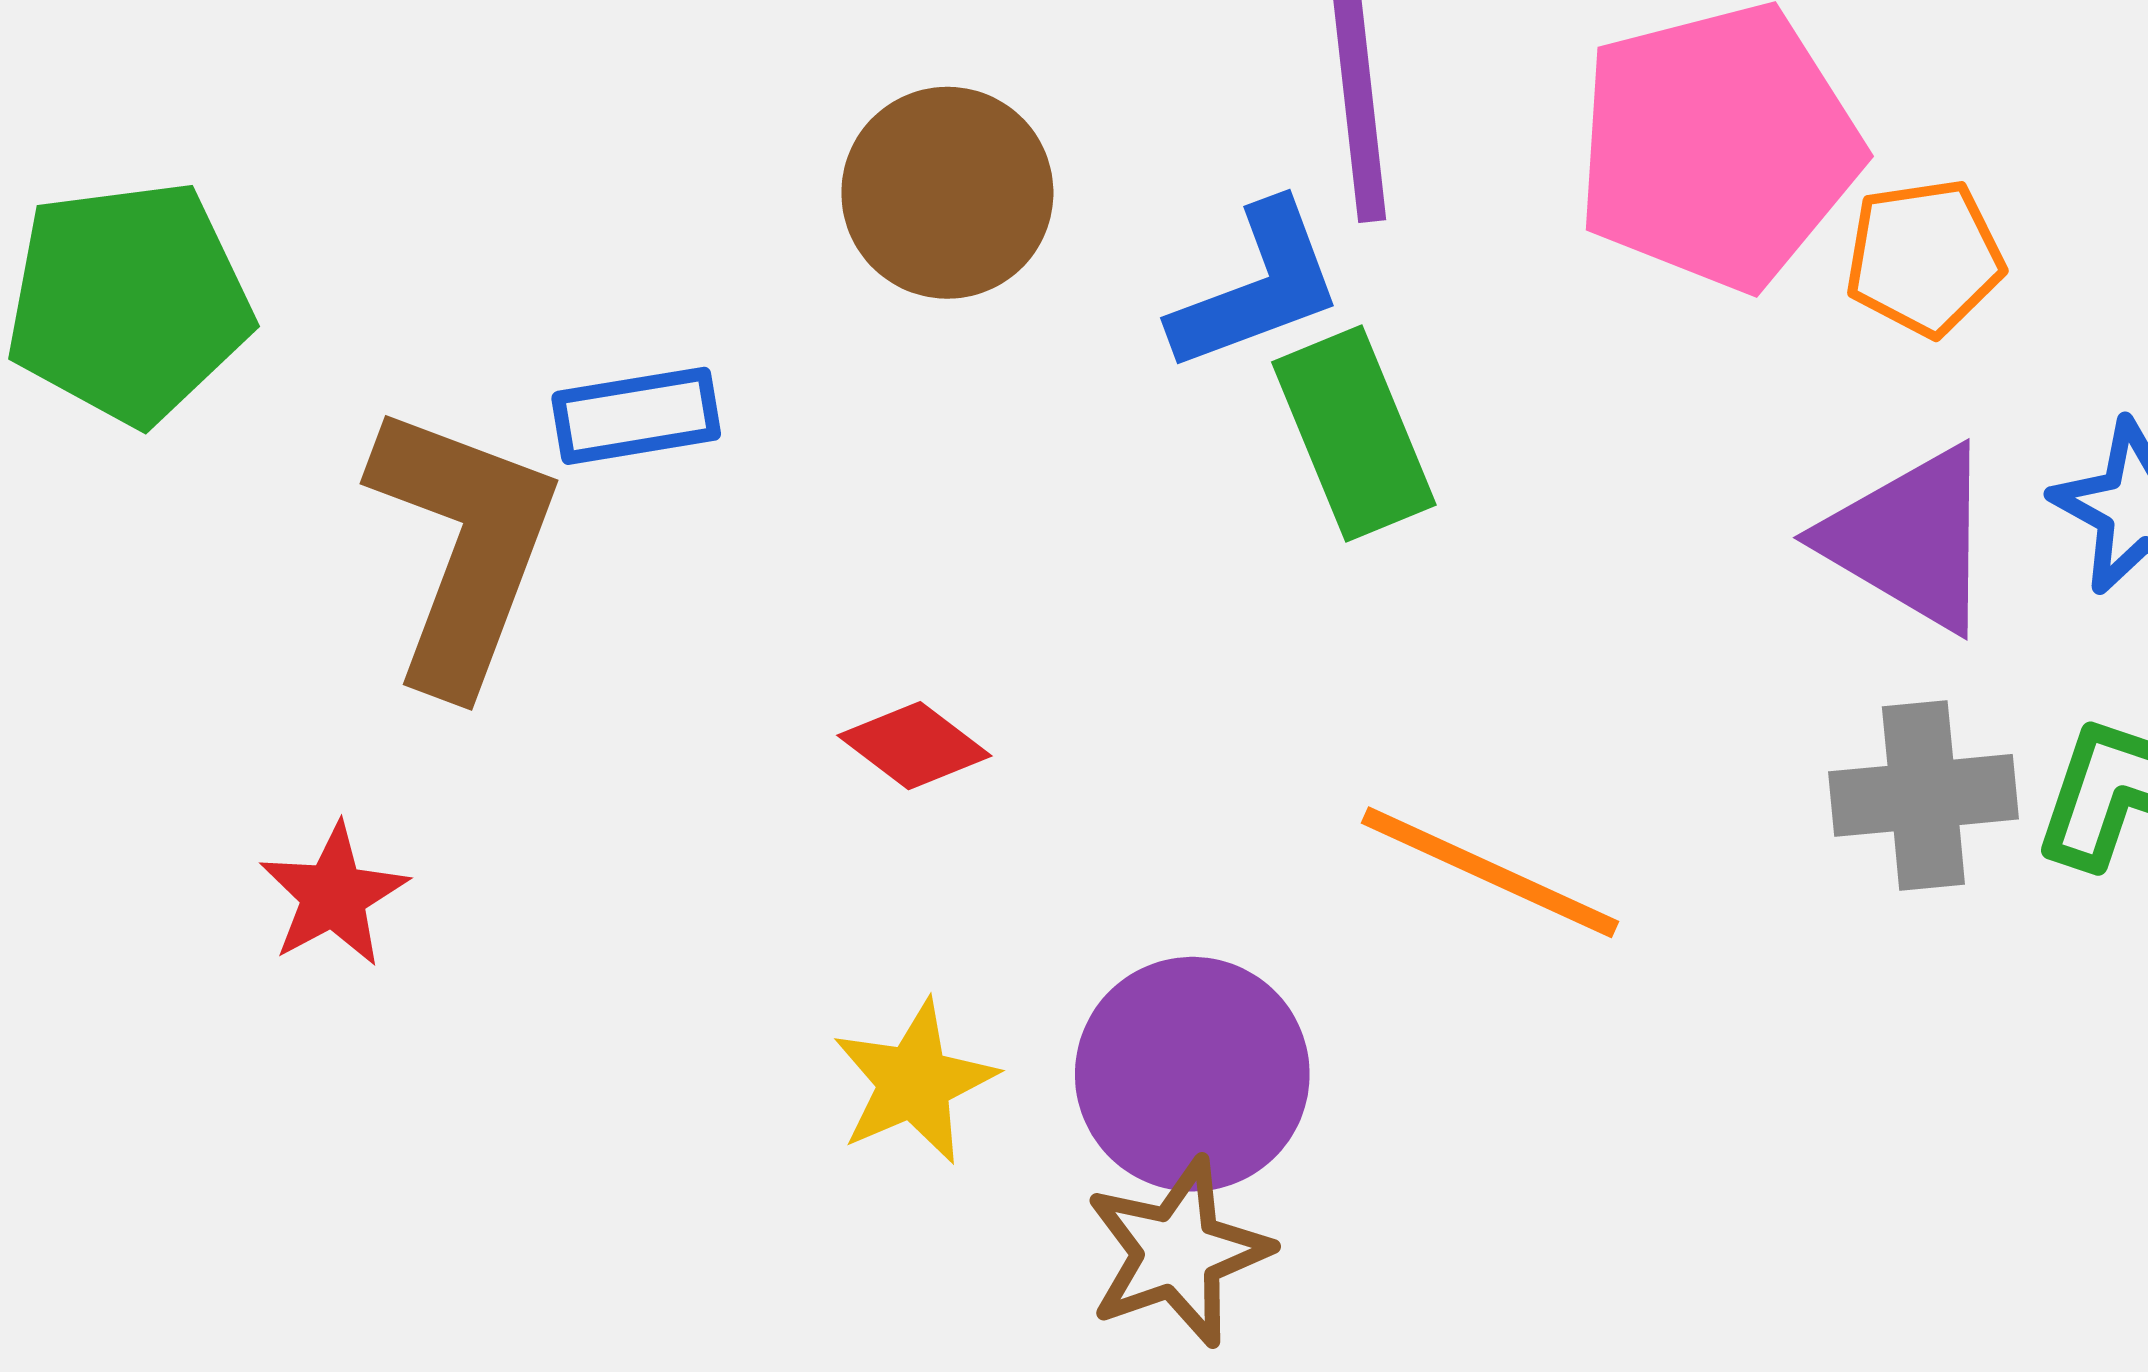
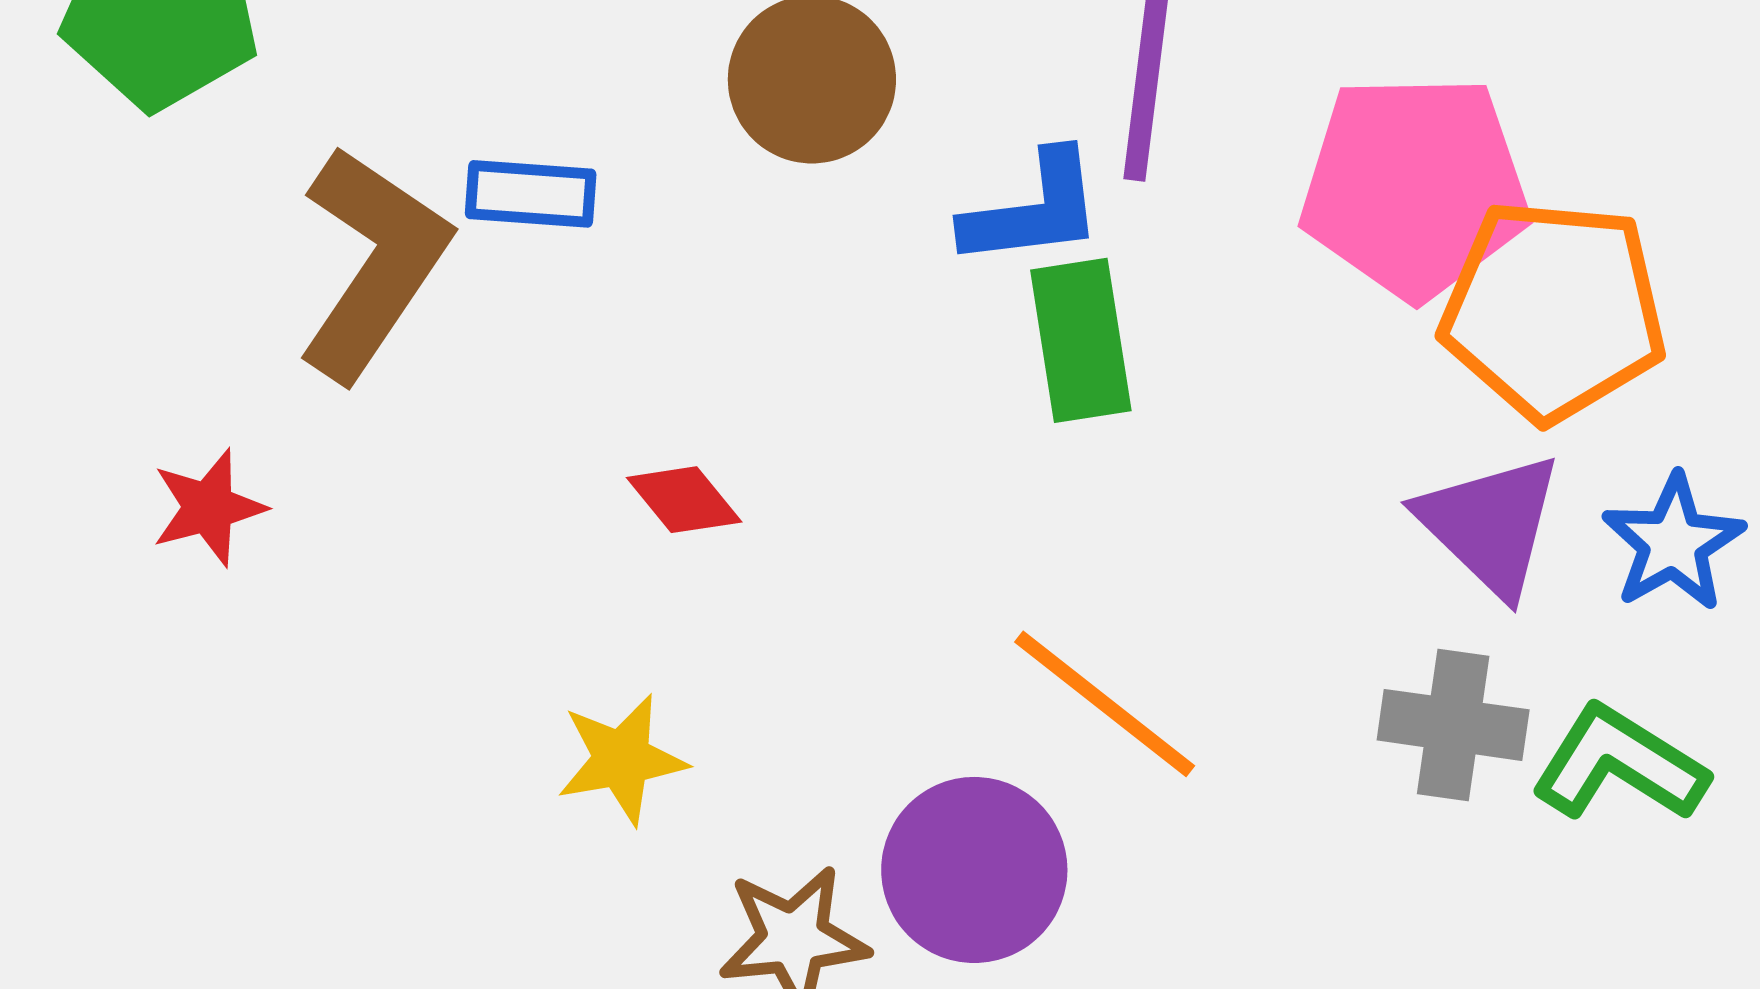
orange pentagon: (1924, 257) -> (1553, 310), size x1.8
purple circle: (1192, 1074) -> (974, 870), moved

